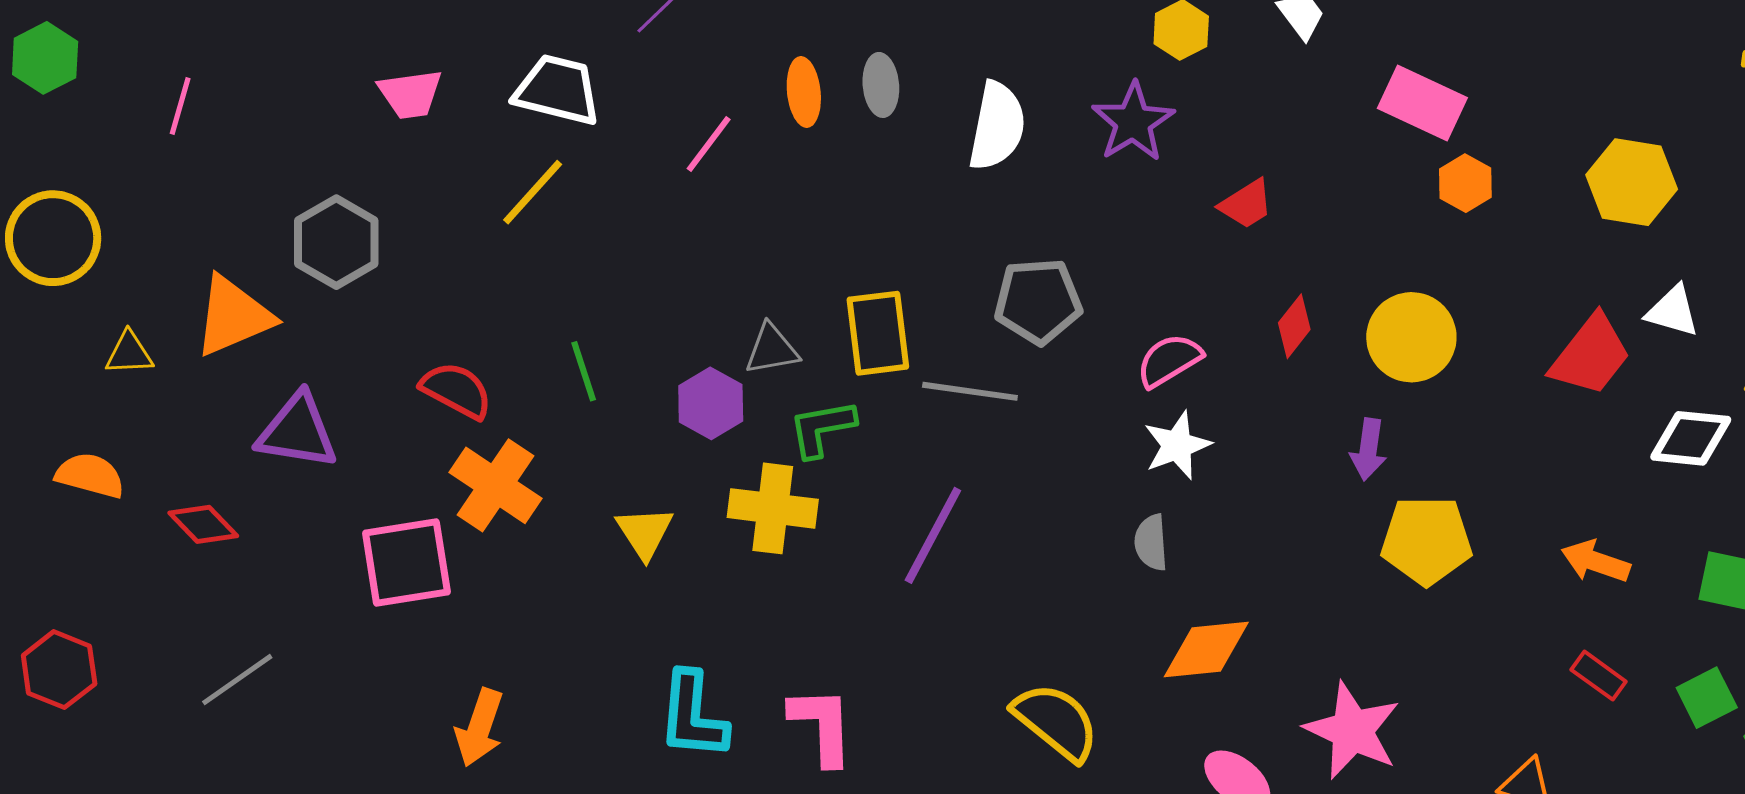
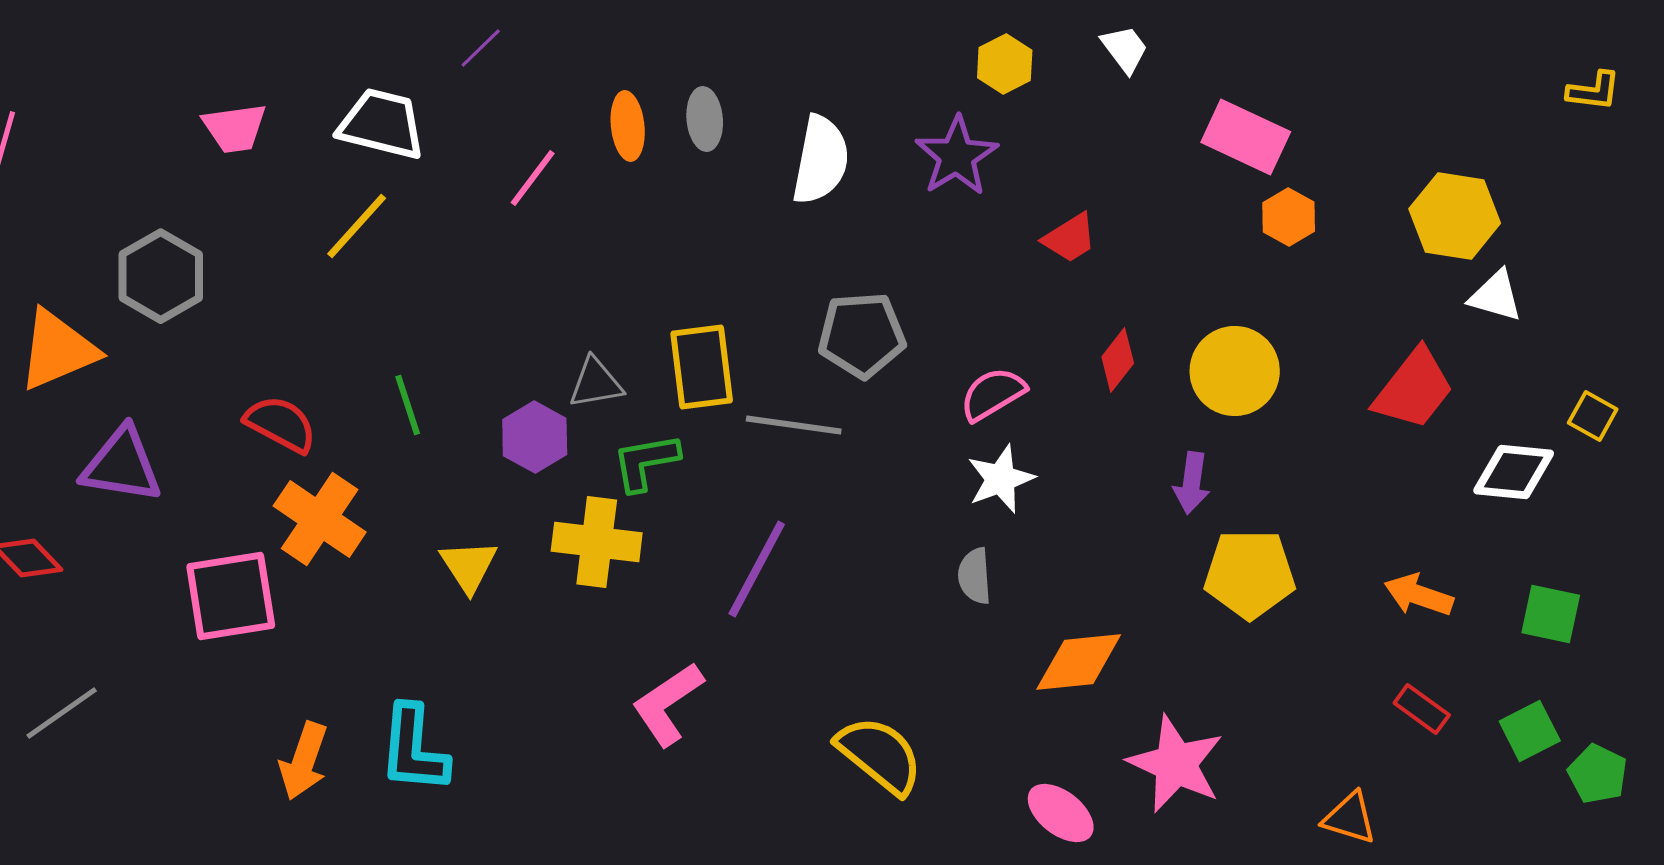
white triangle: (1673, 311) -> (1496, 296), moved
orange diamond: (1206, 650) -> (1079, 662), moved
cyan L-shape: (693, 716) -> (414, 749), moved
pink L-shape: (822, 726) -> (668, 704), moved, turned -122

